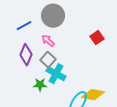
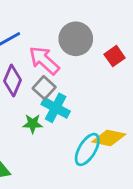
gray circle: (53, 16) -> (76, 39), moved
pink arrow: (48, 41) -> (44, 60), size x1.6

